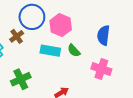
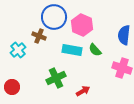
brown cross: (17, 36) -> (39, 36), turned -32
green cross: (21, 79) -> (56, 78), moved

